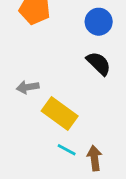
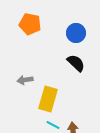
yellow rectangle: (60, 114) -> (48, 99), turned 70

